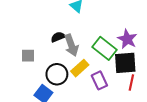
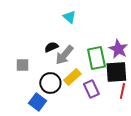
gray arrow: (71, 45) -> (64, 55), turned 60
green rectangle: (104, 48) -> (96, 58), turned 40

